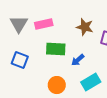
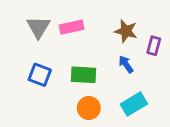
green rectangle: (56, 49) -> (84, 75), moved
blue arrow: (78, 60) -> (126, 64), moved, turned 96

